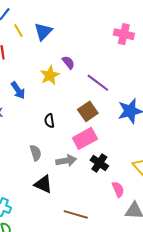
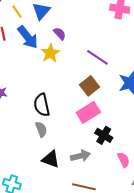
purple semicircle: (68, 62) -> (60, 34), moved
blue arrow: (18, 90) -> (28, 37), moved, size x1.4
black semicircle: (49, 121) -> (42, 105), moved, size x1.6
gray arrow: (66, 161) -> (80, 156), moved

